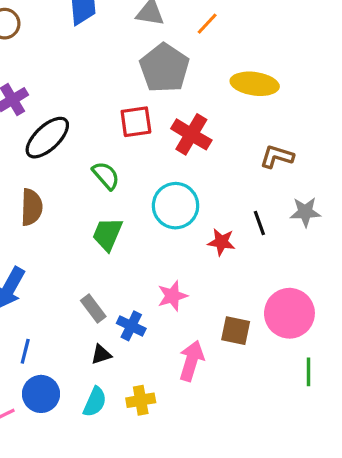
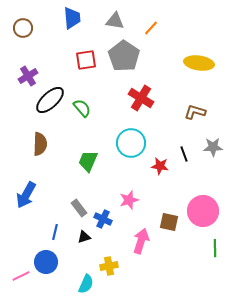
yellow ellipse: (255, 84) -> (199, 63), moved
red square: (136, 122) -> (86, 60), moved
green semicircle: (106, 176) -> (82, 108), moved
blue line: (25, 351) -> (55, 232), moved
cyan semicircle: (95, 402) -> (86, 284), moved

